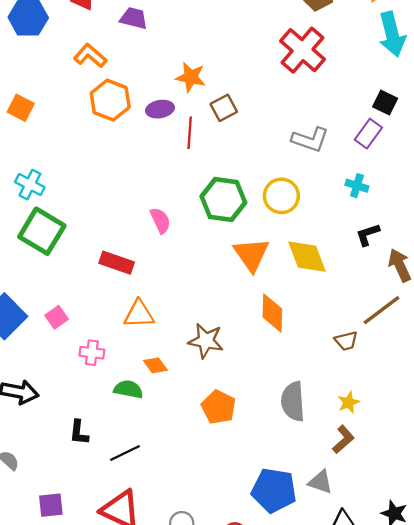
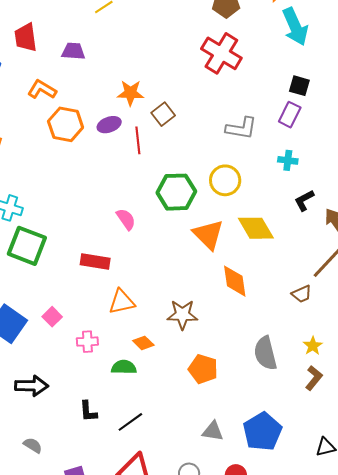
gray triangle: (320, 482) -> (213, 431), moved
blue pentagon: (274, 490) -> (262, 432), turned -30

